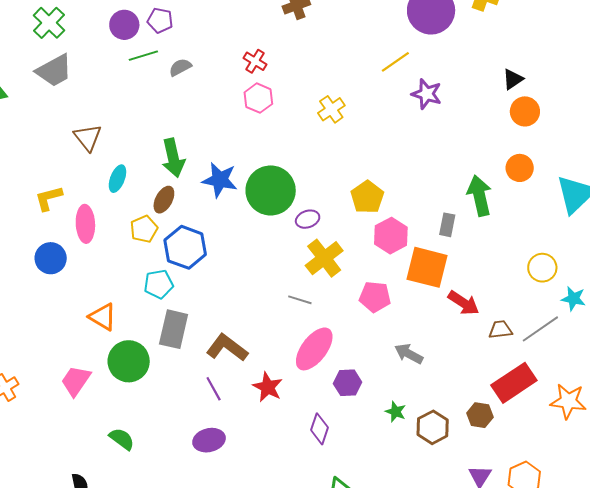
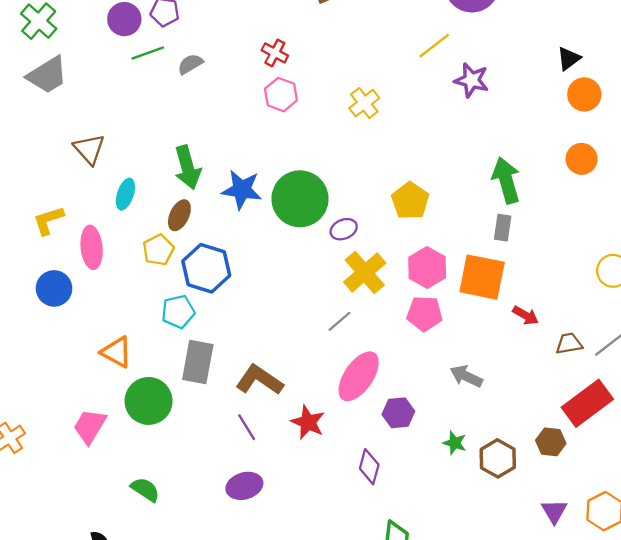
green arrow: (479, 196) -> (506, 180), moved
pink hexagon: (391, 236) -> (427, 267), moved
gray line: (300, 300) -> (340, 321), turned -55
red arrow: (463, 303) -> (526, 315), size x0.7

